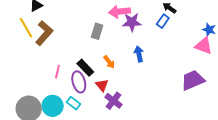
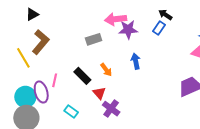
yellow line: (26, 28) -> (23, 58), moved
gray rectangle: (97, 31) -> (94, 39), turned 56
purple ellipse: (79, 82) -> (41, 92), moved
cyan circle: (53, 106) -> (25, 97), moved

